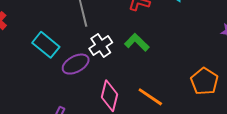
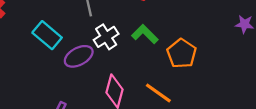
orange pentagon: (204, 81) -> (182, 53), moved

